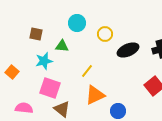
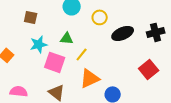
green triangle: (62, 46) -> (67, 38), moved
pink square: (50, 88) -> (55, 62), moved

